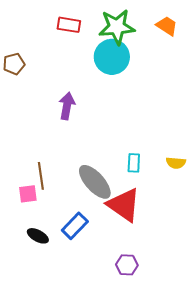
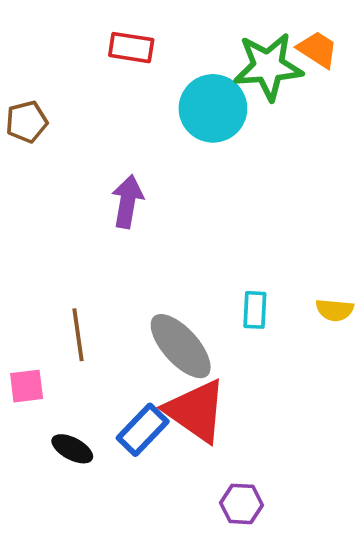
green star: (117, 27) -> (268, 67), moved
pink square: (28, 194) -> (27, 386), moved
red triangle: (124, 205) -> (196, 411), moved

